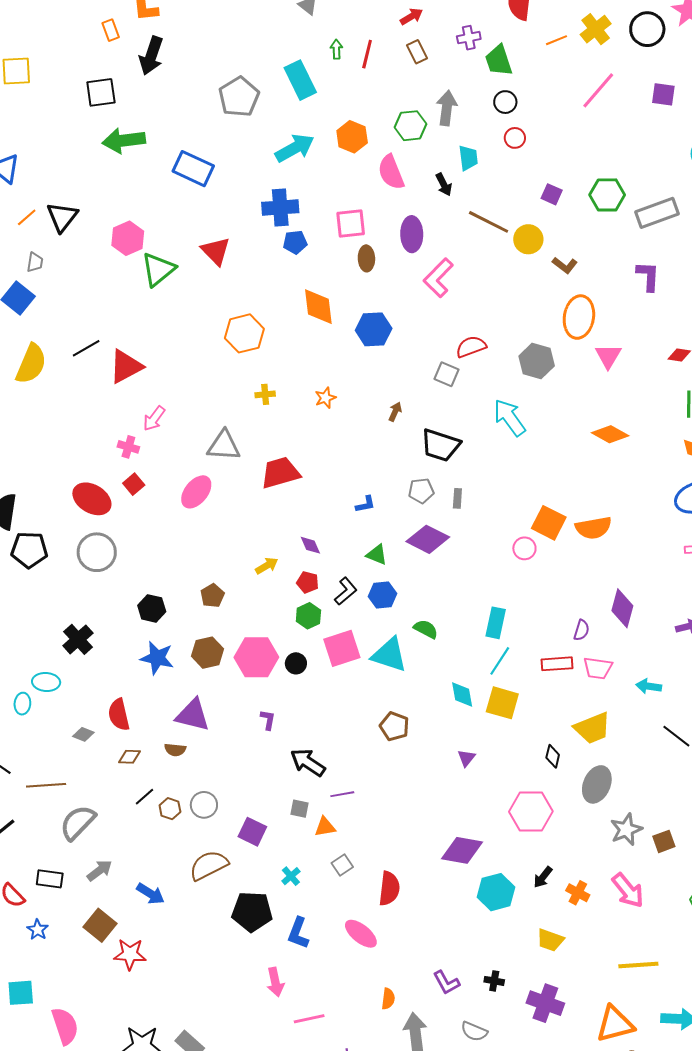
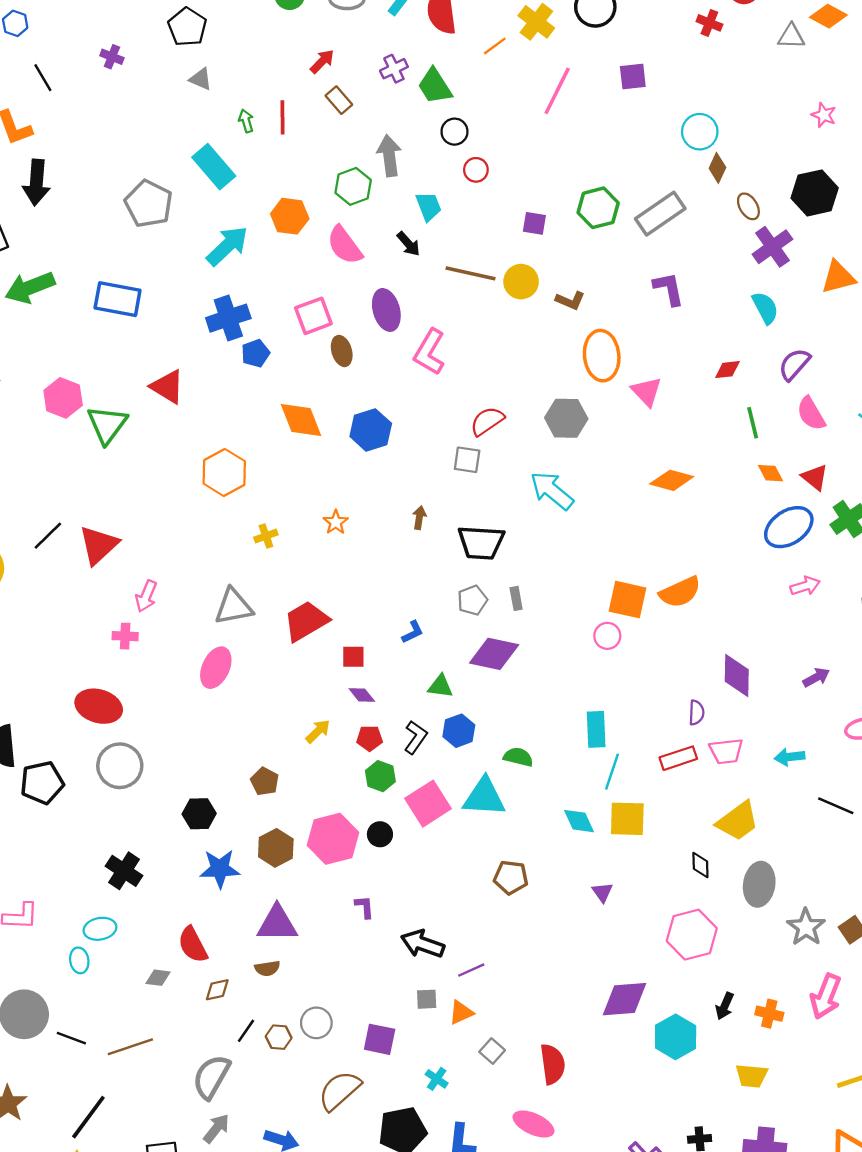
red square: (134, 484) -> (353, 657), moved, turned -35
gray semicircle: (78, 823) -> (211, 1077), moved
pink arrow: (628, 890) -> (826, 996), turned 75

